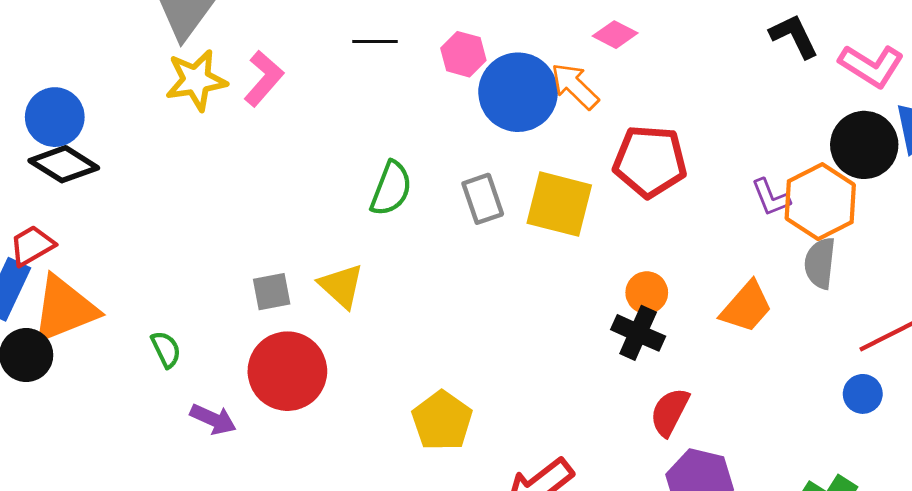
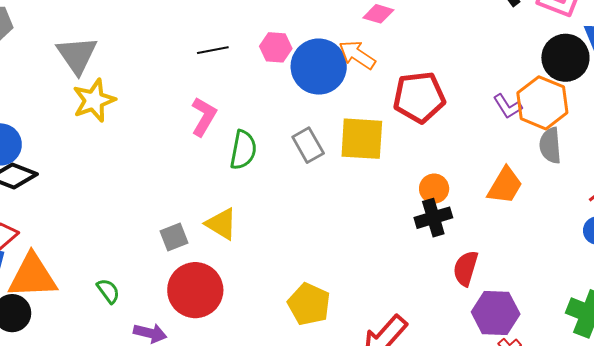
pink L-shape: (264, 78) -> (204, 117), moved
orange triangle: (64, 309) -> (33, 276), turned 30
black cross: (638, 333) -> (433, 218), turned -30

